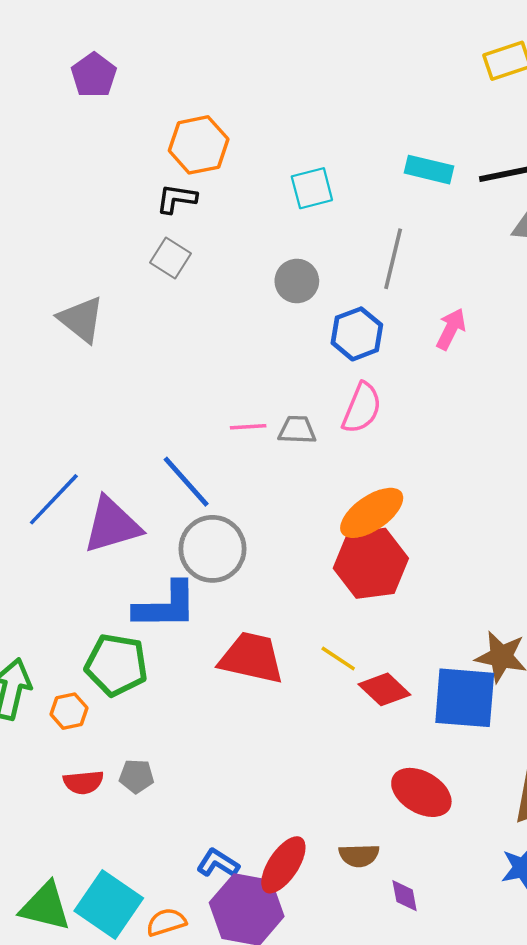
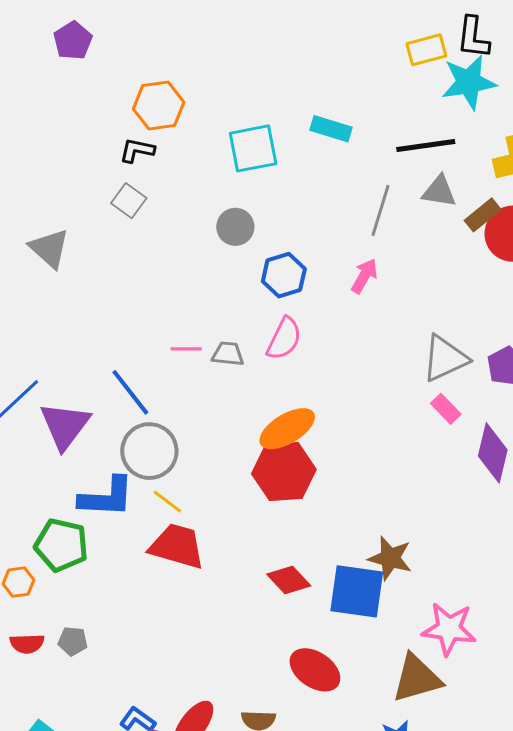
cyan rectangle: (429, 170) -> (331, 129), moved
cyan square: (312, 188) -> (253, 148), size x1.4
gray line: (393, 259) -> (380, 210), moved
purple triangle: (112, 525) -> (65, 426), turned -40
yellow line: (338, 658) -> (167, 502), moved

